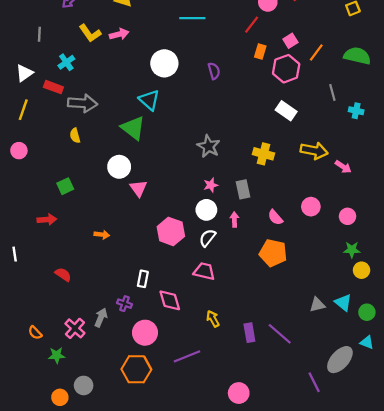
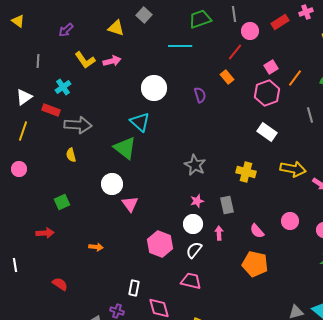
orange rectangle: (260, 51) -> (227, 77), moved, turned -56

